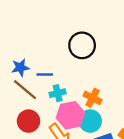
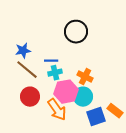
blue line: (45, 74) -> (51, 61), moved

